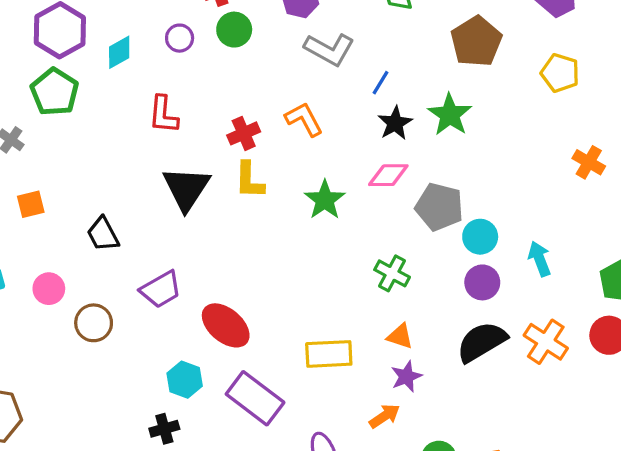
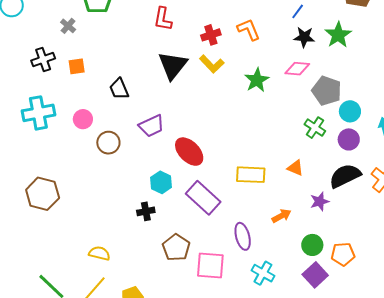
black star: (395, 123) -> (304, 37), turned 30
yellow L-shape: (249, 180) -> (212, 64), turned -50
green cross: (392, 273) -> (315, 128), moved
purple star: (406, 376) -> (320, 201), moved

